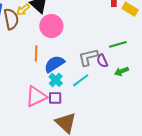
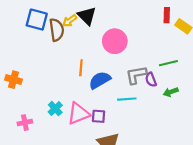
pink circle: (51, 26) -> (115, 41), moved
cyan cross: (56, 80) -> (55, 109), moved
cyan line: (81, 80) -> (127, 99), turned 30

